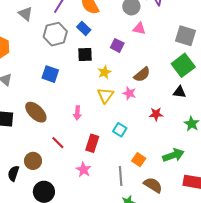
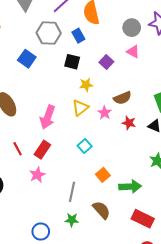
blue square: (50, 74) -> (27, 59), moved
pink arrow: (77, 113) -> (48, 117), size x1.6
red star: (156, 114) -> (129, 123), moved
red line: (58, 143) -> (18, 149), moved
red rectangle: (92, 143) -> (42, 150), moved
orange square: (139, 160) -> (103, 175), moved

